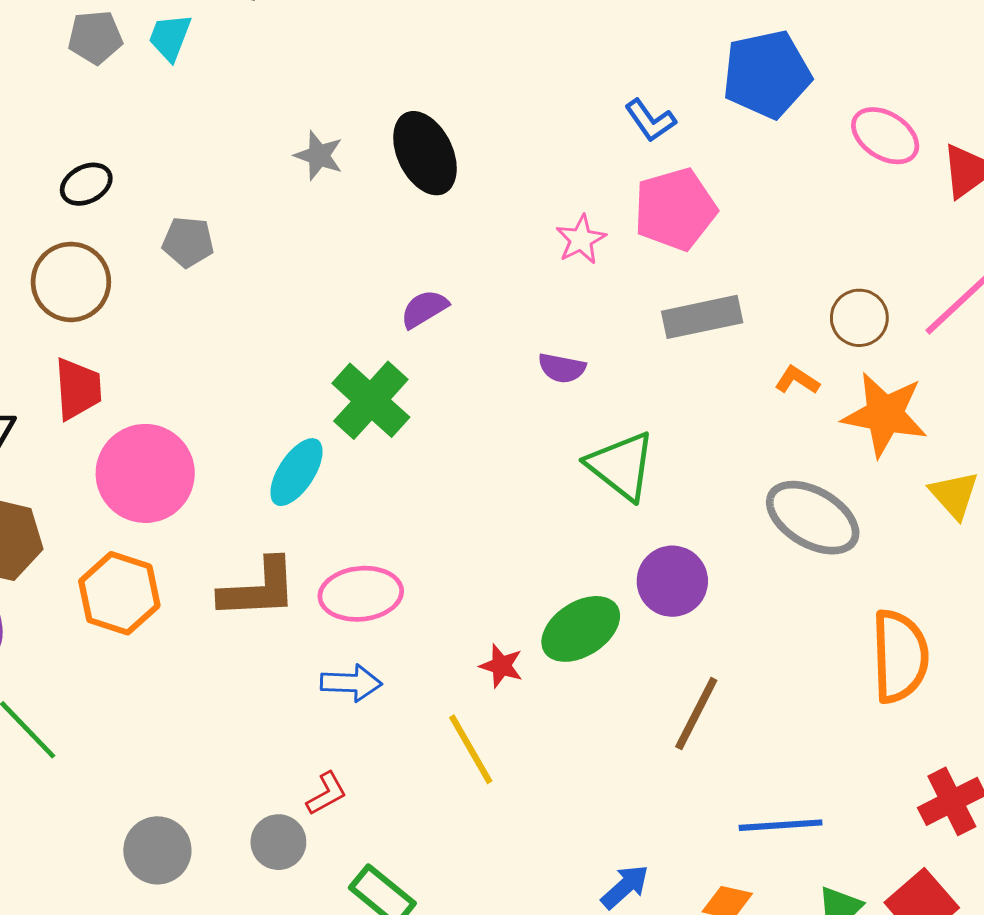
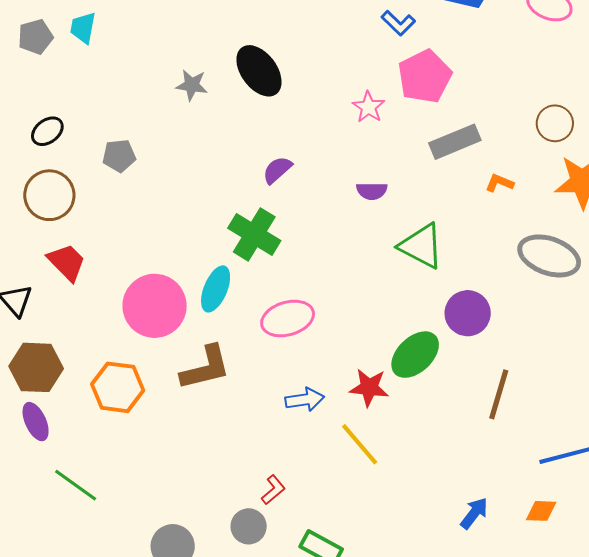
orange L-shape: (797, 380) -> (499, 183), moved
red trapezoid: (78, 389) -> (67, 262), turned -30
pink circle: (145, 473) -> (155, 306), moved
pink ellipse: (361, 594) -> (288, 319), moved
red star: (501, 666) -> (369, 388), size x1.4
blue arrow: (351, 683) -> (305, 400), moved

